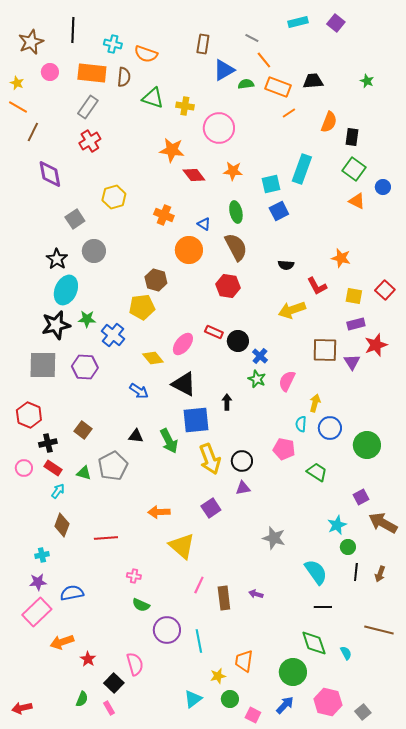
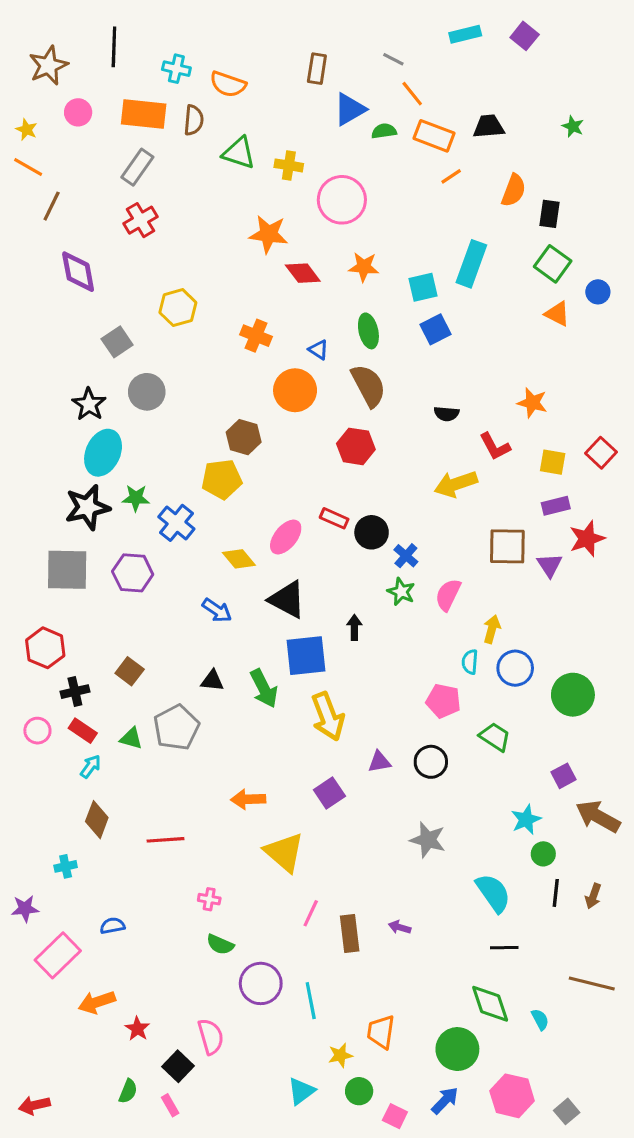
black circle: (242, 461) -> (431, 762), moved
purple star: (38, 582) -> (25, 909), moved
blue semicircle: (72, 593) -> (112, 926), size x0.7

